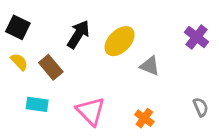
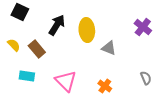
black square: (18, 27) -> (20, 12), moved
yellow ellipse: (120, 41) -> (87, 30), turned -50

